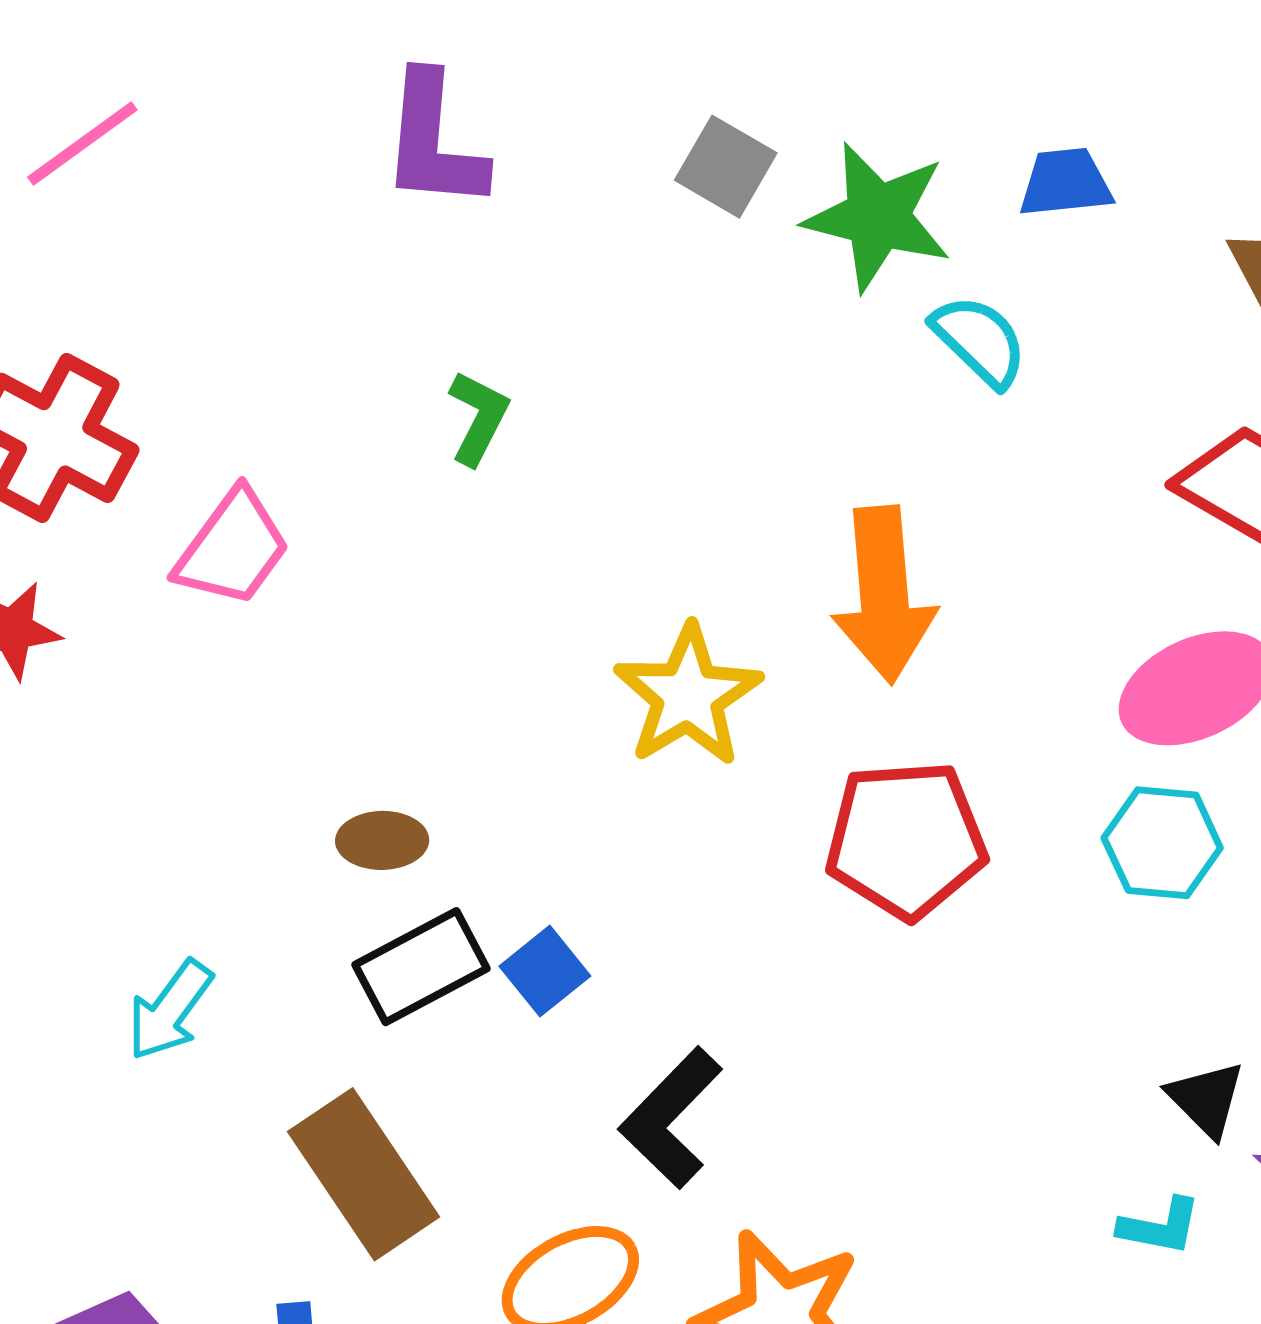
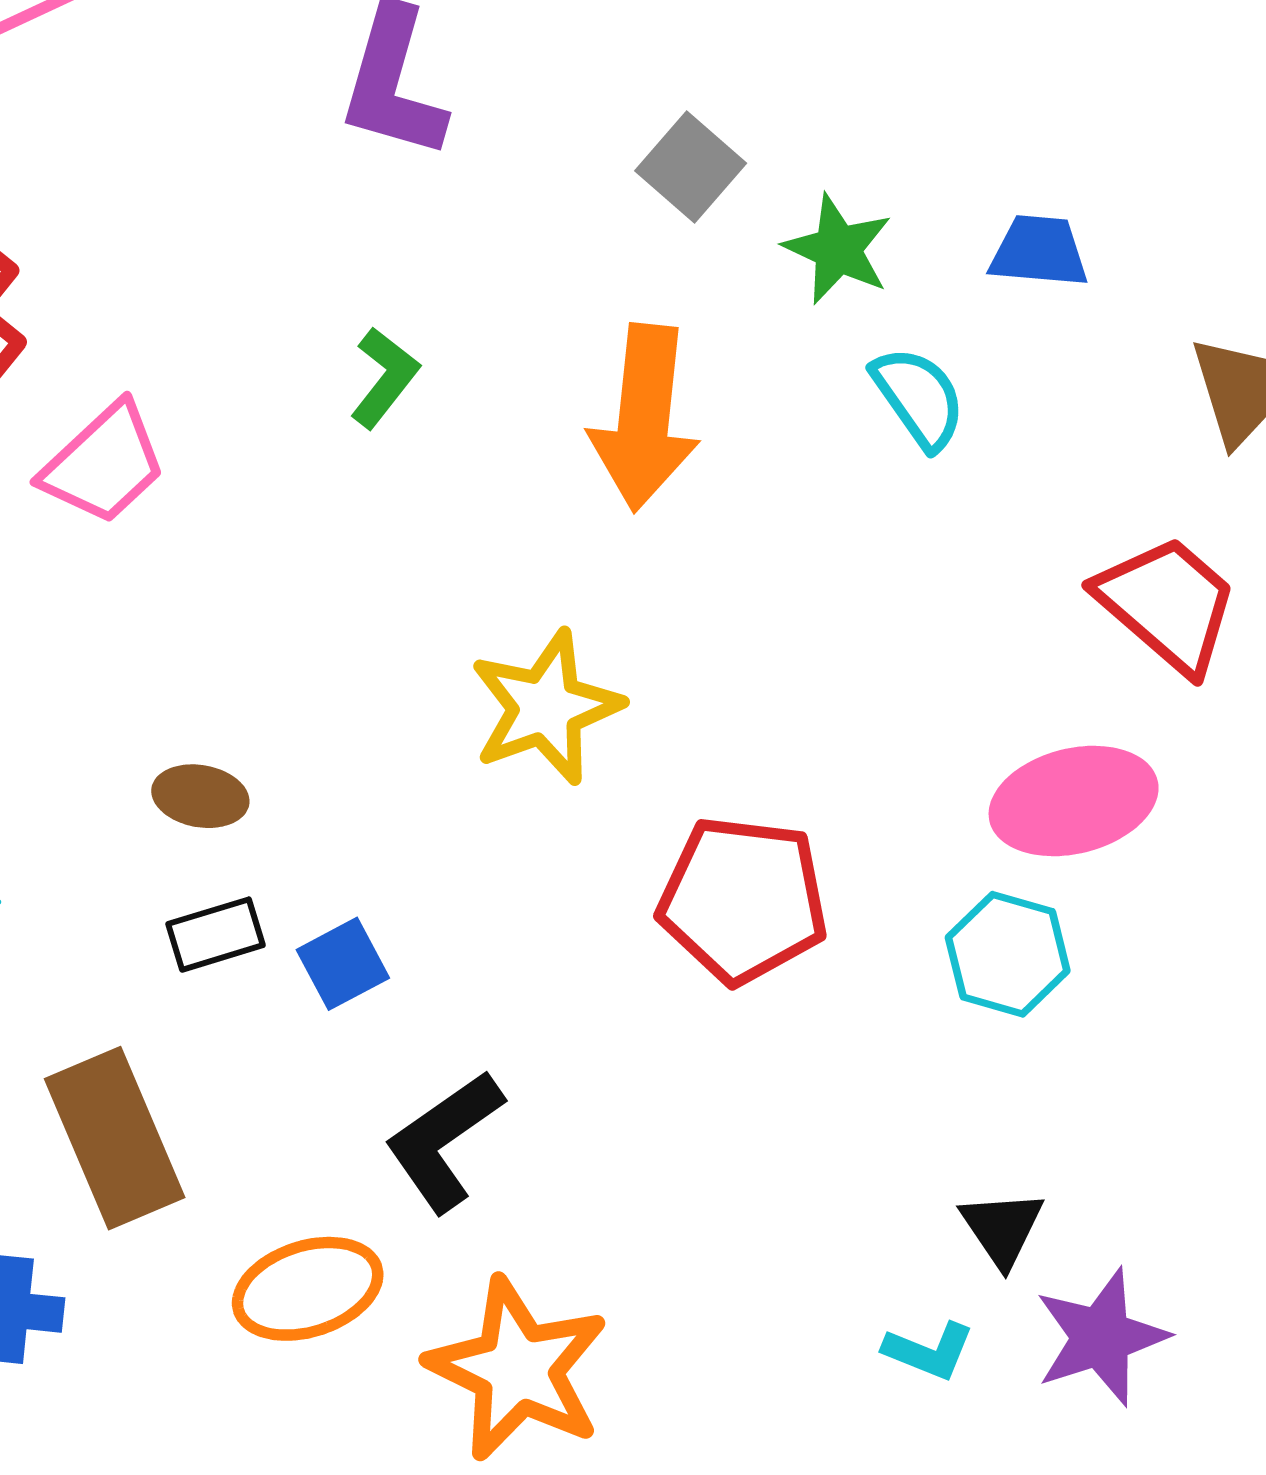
green star: (878, 217) -> (838, 249), size x0.7
orange arrow: (884, 595) -> (644, 418), moved
black rectangle: (421, 967) -> (216, 935), size x0.7

